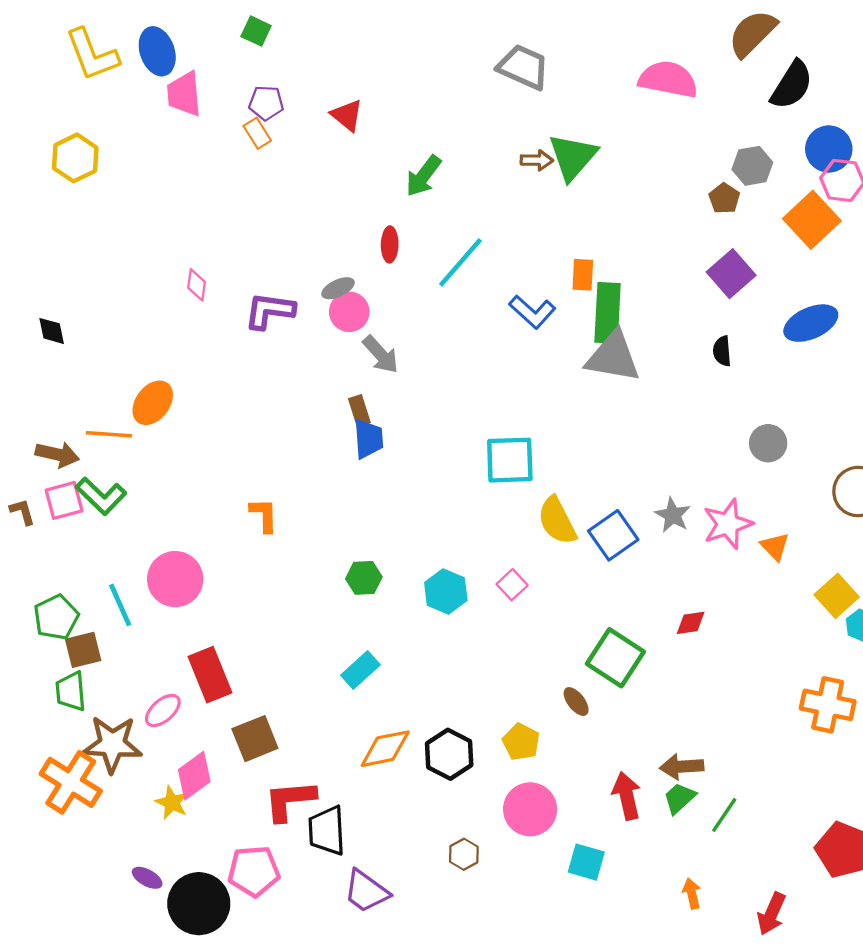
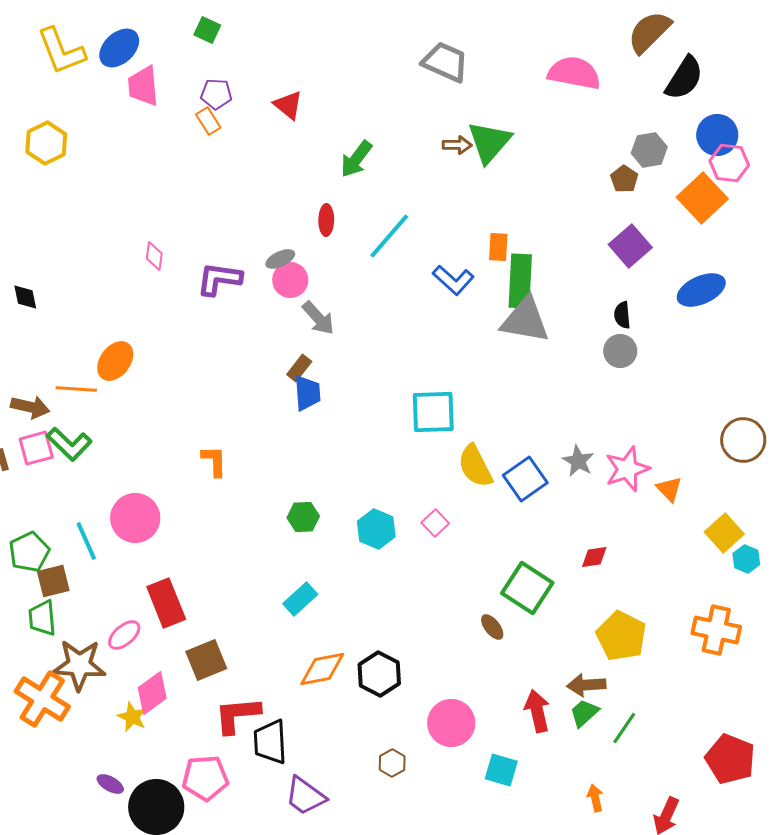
blue ellipse: (157, 51) -> (119, 48), turned 66
brown rectangle: (359, 411) -> (299, 368), turned 56
gray circle: (768, 443) -> (620, 351), moved
yellow pentagon: (521, 742) -> (621, 636), moved, size x1.5

